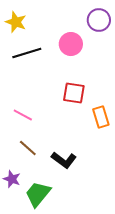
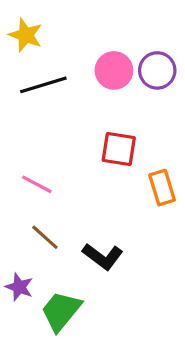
purple circle: (99, 20) -> (157, 70), moved

